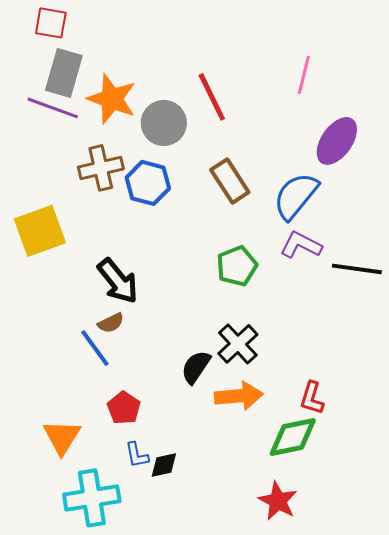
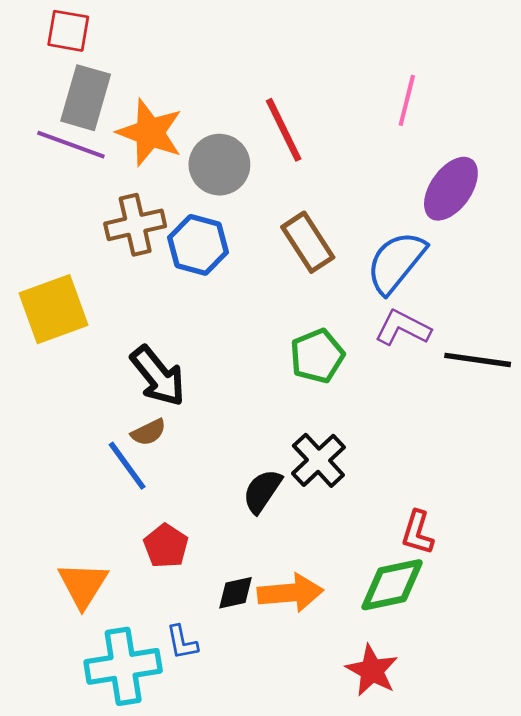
orange arrow: (239, 396) -> (290, 593), moved
blue L-shape: (137, 455) -> (182, 642), moved
black diamond: (164, 465) -> (236, 593), moved

